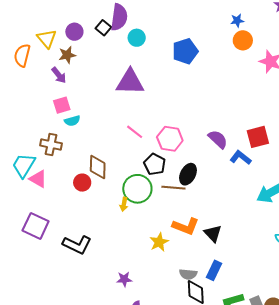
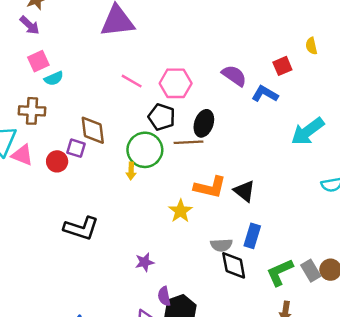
red square: (258, 137) -> (282, 66), size x0.7
red circle: (82, 183) -> (57, 161), moved
purple square: (36, 226) -> (76, 148), moved, size x0.6

